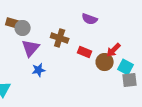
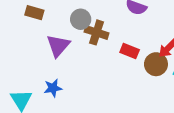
gray circle: (23, 28) -> (81, 19), moved
blue star: (39, 70) -> (53, 88), moved

